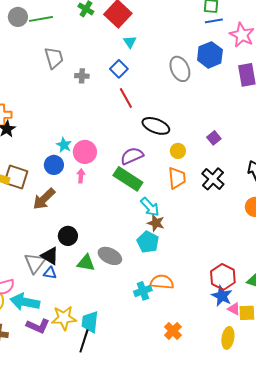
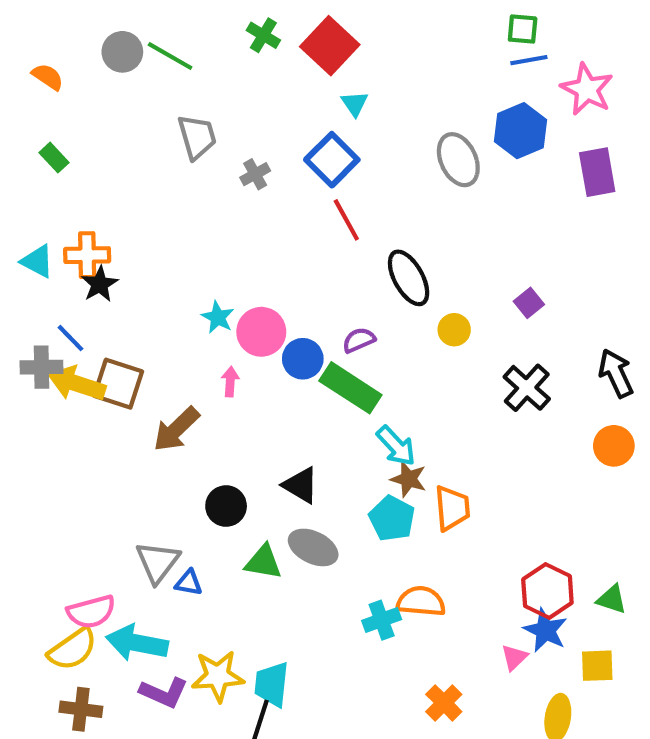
green line: (41, 19) -> (170, 56), turned 40
blue square: (119, 69) -> (332, 160), size x1.4
gray cross: (82, 76) -> (255, 174), turned -32
black ellipse: (156, 126) -> (409, 278), turned 40
purple semicircle: (132, 156) -> (359, 340), size x0.7
blue circle: (54, 165) -> (303, 359), moved
pink arrow: (81, 176) -> (230, 382), moved
orange trapezoid: (177, 178) -> (452, 508), moved
black triangle: (50, 256) -> (301, 485), moved
pink triangle: (234, 309) -> (514, 657), moved, turned 48

